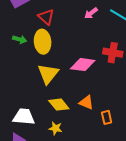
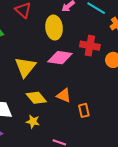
yellow ellipse: (43, 42) -> (54, 28), moved

